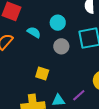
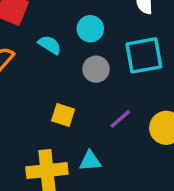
purple line: (79, 95) -> (120, 119), moved

